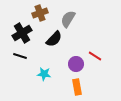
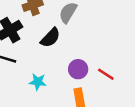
red line: (95, 56) -> (106, 74), moved

